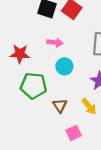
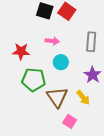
brown triangle: (60, 106) -> (57, 97), size x1.6
pink square: (74, 133) -> (70, 121), turned -32

